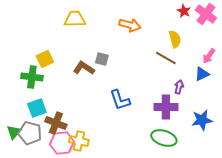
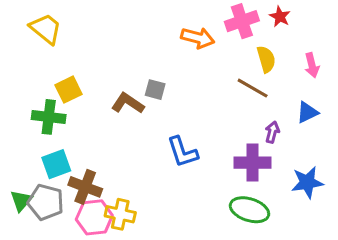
pink cross: (206, 14) -> (242, 21), moved, turned 35
yellow trapezoid: (75, 19) -> (46, 29), moved, turned 40
pink arrow: (209, 56) -> (312, 65), moved, turned -49

